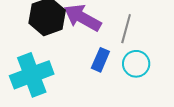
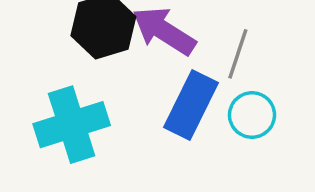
blue rectangle: (100, 60) -> (191, 105), size x1.6

